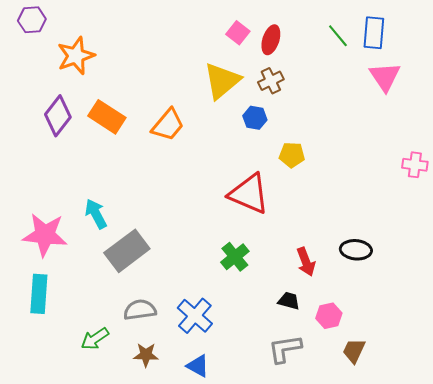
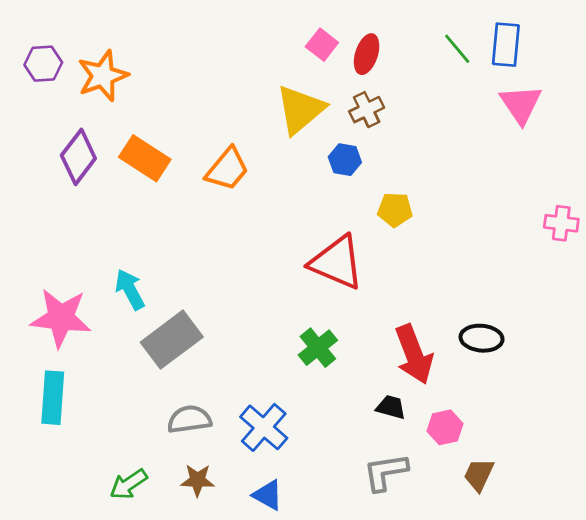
purple hexagon: (32, 20) -> (43, 64), moved
red arrow: (306, 262) -> (414, 354), size x1.5
green arrow: (95, 339) -> (128, 484), moved

